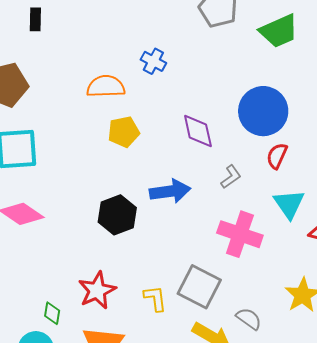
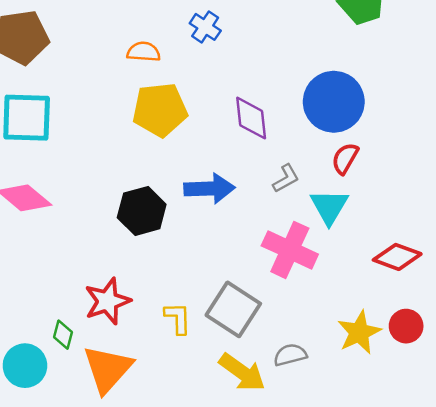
orange semicircle: (106, 86) -> (144, 52), size x0.7
yellow pentagon: (124, 132) -> (160, 110), size x1.4
cyan triangle: (289, 204) -> (329, 207), moved
green diamond: (52, 313) -> (63, 335), moved
gray semicircle: (249, 319) -> (290, 355), turned -56

